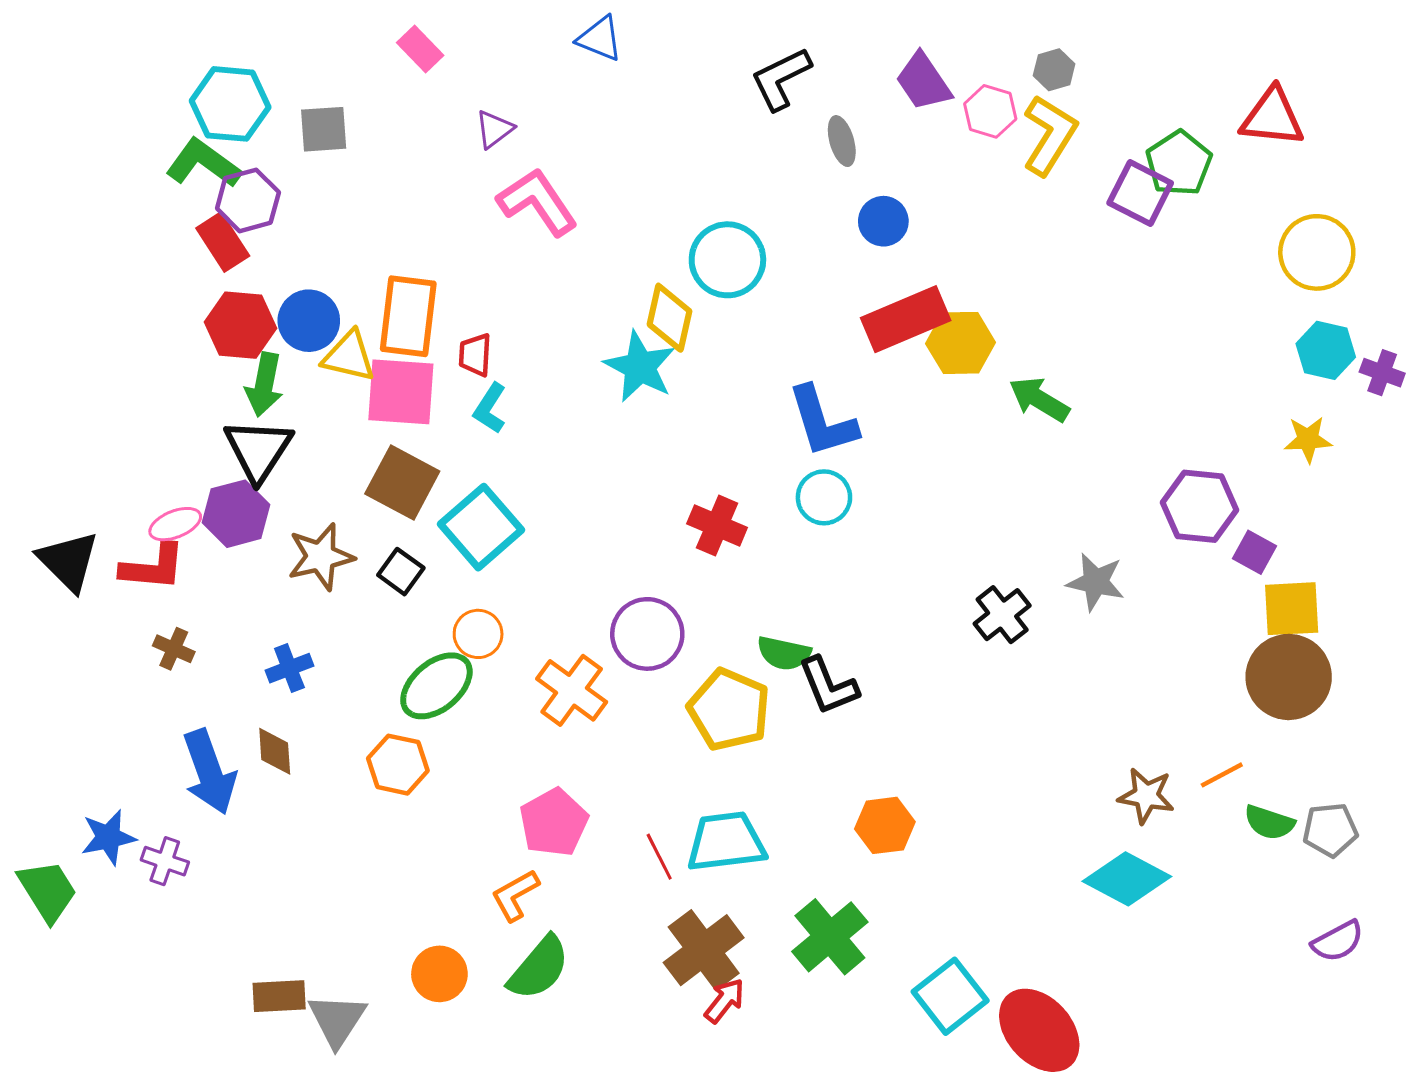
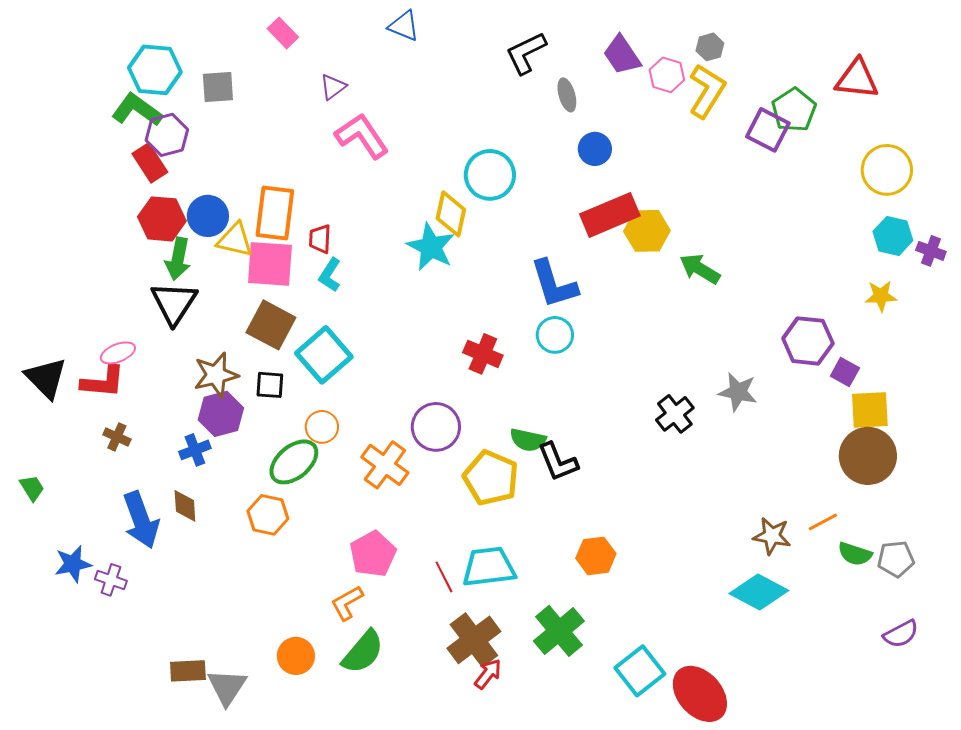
purple hexagon: (236, 514) -> (221, 414), moved
black square: (401, 572) -> (270, 385), turned -32
green trapezoid: (48, 891) -> (32, 488), moved, size x0.6

